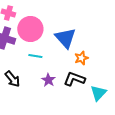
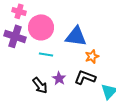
blue triangle: (65, 38) -> (76, 36), turned -40
black arrow: (12, 79) -> (40, 85), moved

